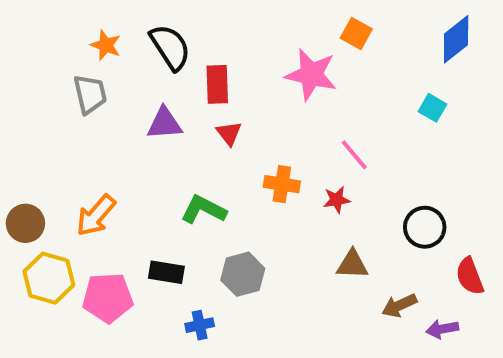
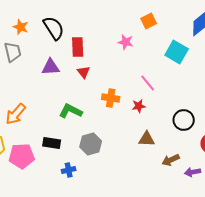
orange square: (356, 33) -> (149, 21), turned 35
pink star: (311, 75) -> (126, 42), size x0.6
cyan square: (433, 108) -> (177, 52), moved, size x1.6

